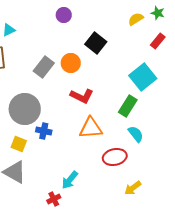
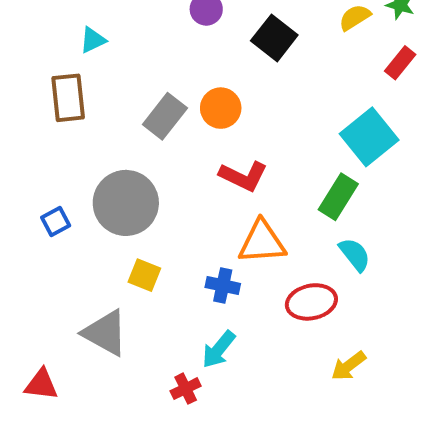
black square: (96, 43) -> (274, 38), moved
blue cross: (44, 131) -> (223, 285), moved
yellow square: (19, 144) -> (144, 275), moved

